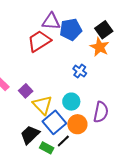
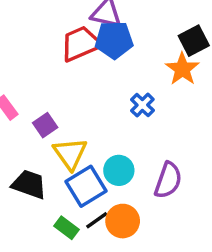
blue pentagon: (71, 29) -> (114, 40), moved
cyan circle: (71, 102) -> (119, 170), moved
orange circle: (77, 124) -> (123, 221), moved
black trapezoid: (30, 135) -> (29, 184), moved, turned 55

